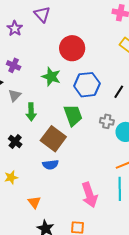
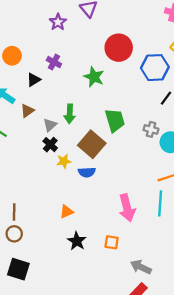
blue hexagon: (87, 85) -> (155, 68), moved
gray triangle: (15, 95) -> (50, 125), moved
yellow star: (11, 177) -> (64, 161), moved
orange triangle: (34, 202) -> (67, 212), turned 40

